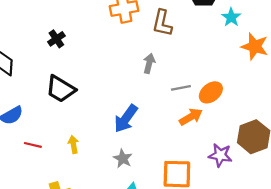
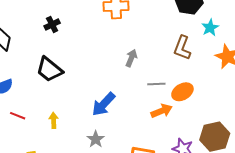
brown L-shape: (162, 23) -> (182, 48), moved

